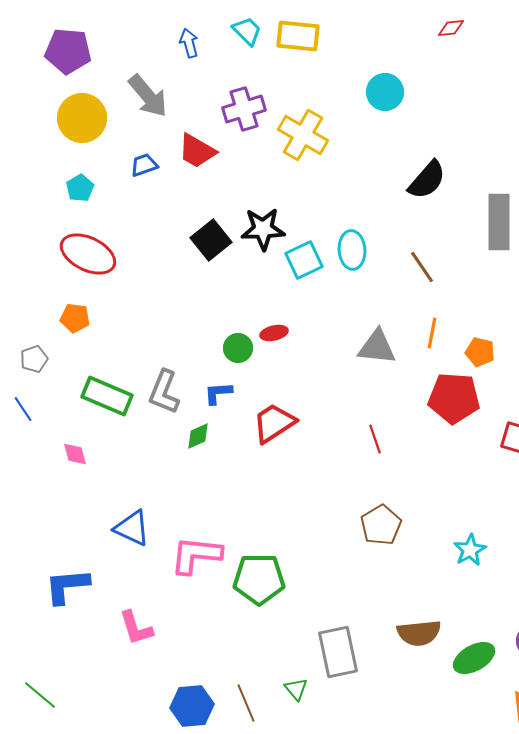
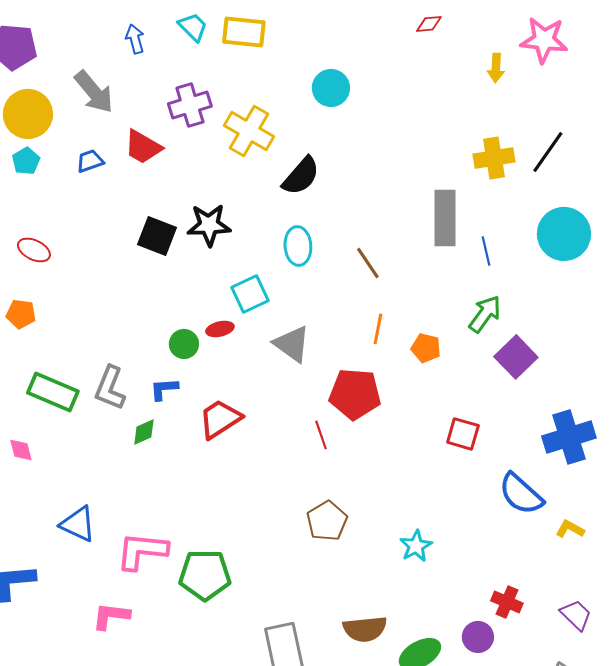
red diamond: (451, 28) -> (429, 24), moved
black semicircle: (427, 180) -> (301, 176), moved
cyan pentagon: (80, 188) -> (26, 161), moved
black square: (211, 240) -> (157, 236), turned -30
red ellipse: (88, 254) -> (34, 250), size x0.6
cyan square: (304, 260) -> (250, 294), moved
gray triangle: (377, 347) -> (292, 344), moved, turned 30
red pentagon: (454, 398) -> (355, 394), moved
pink L-shape: (136, 628) -> (111, 616), moved, turned 114

